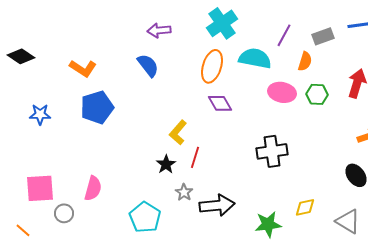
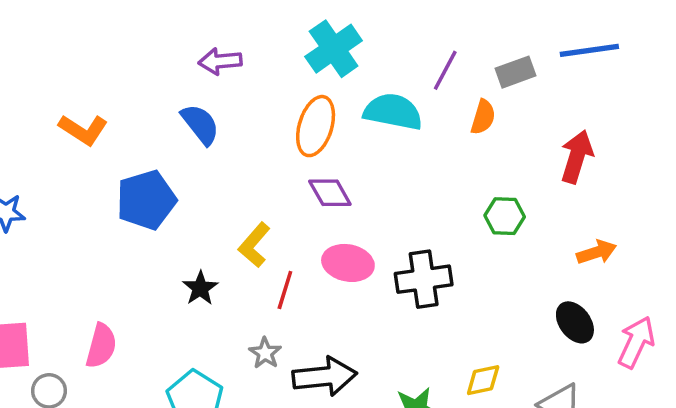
pink ellipse: (282, 92) -> (348, 263), moved
green hexagon: (317, 94) -> (505, 216), moved
blue pentagon: (97, 107) -> (146, 200), moved
black star: (166, 164) -> (200, 288), moved

